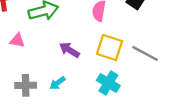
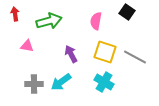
purple arrow: (69, 50) -> (71, 54), turned 30
cyan arrow: (58, 83) -> (61, 82), size x1.5

